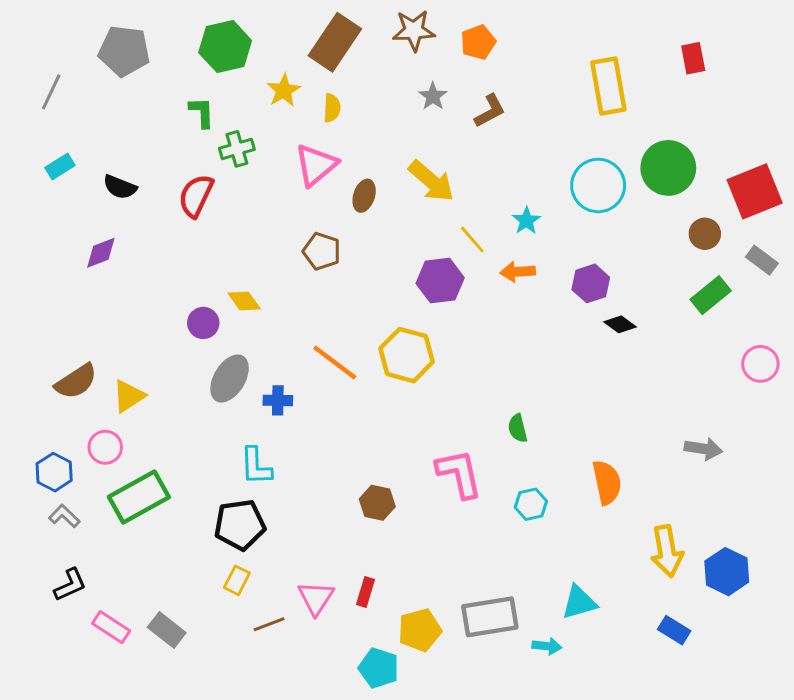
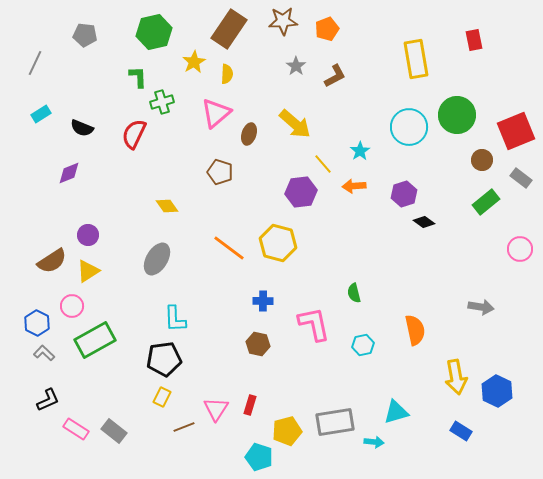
gray pentagon: (124, 51) -> (85, 35), size x0.7
purple circle: (203, 323) -> (88, 235), moved
blue cross: (278, 400) -> (263, 301), moved

